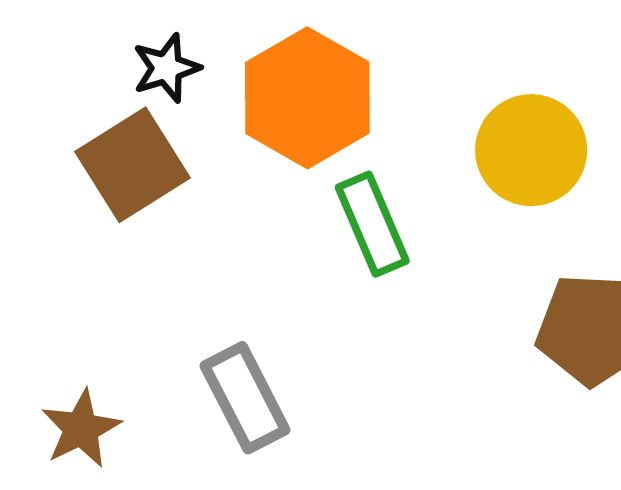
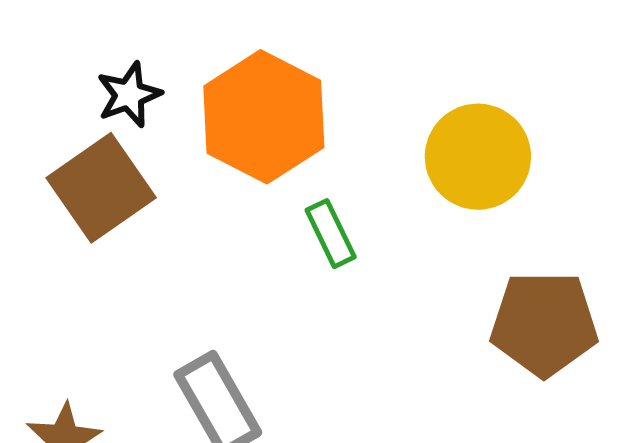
green rectangle: (372, 224) -> (331, 234), size x0.7

